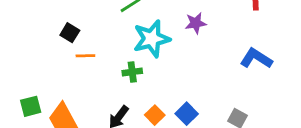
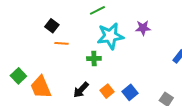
green square: (31, 106) -> (18, 76), turned -35

